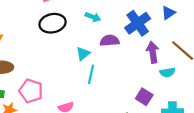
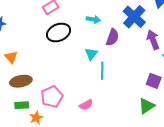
purple semicircle: (110, 41) -> (112, 37), turned 126
pink pentagon: (31, 91) -> (52, 97), turned -30

